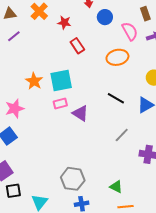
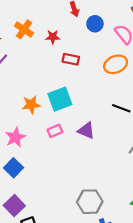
red rectangle: (77, 46) -> (71, 59), turned -35
orange star: (34, 81) -> (31, 105), turned -30
pink rectangle: (60, 103) -> (55, 131), moved

